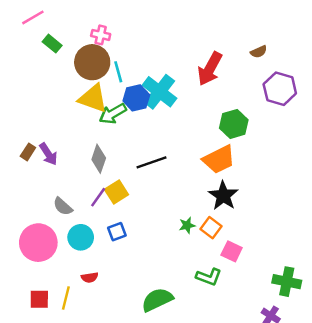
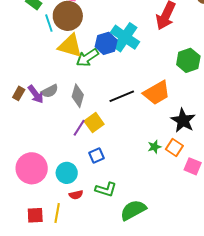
cyan line: (118, 72) -> (49, 23), moved
orange trapezoid: (219, 159) -> (157, 93), moved
gray semicircle: (63, 206) -> (50, 91), moved, turned -66
cyan circle: (81, 237) -> (67, 173), moved
green L-shape: (209, 277) -> (106, 189), moved

